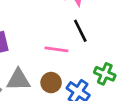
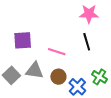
pink line: (56, 49) -> (57, 52), moved

